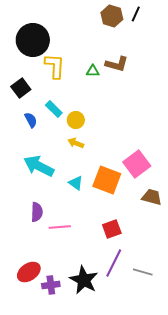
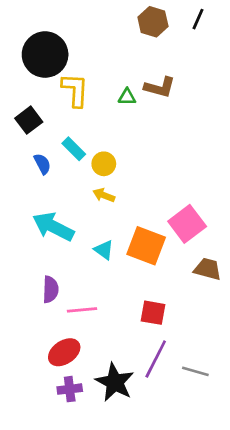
black line: (136, 14) -> (198, 19), moved
red square: (112, 229) -> (153, 313), turned 30
red ellipse: (29, 272) -> (64, 352), moved

